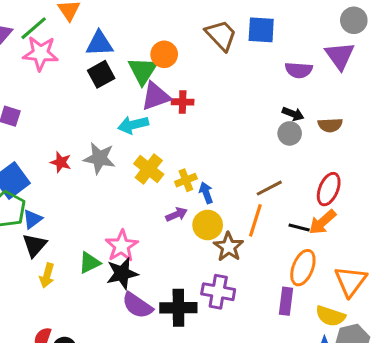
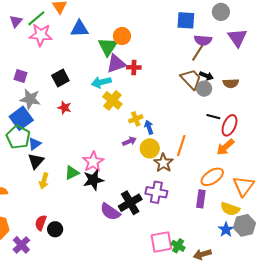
gray circle: (354, 20) -> (221, 12), moved
brown trapezoid: (221, 35) -> (191, 79), moved
purple semicircle: (299, 70) -> (203, 40), moved
black square: (101, 74) -> (60, 78), moved
gray star: (99, 158) -> (30, 99), moved
red star: (61, 162) -> (64, 108), moved
yellow cross: (149, 169) -> (112, 100), moved
brown line: (269, 188) -> (198, 53), moved, turned -30
black line: (299, 228) -> (213, 117), moved
orange ellipse: (303, 268) -> (212, 177), turned 35
purple semicircle: (137, 305) -> (110, 212), moved
black cross: (178, 308) -> (130, 203), turned -30

